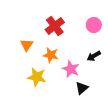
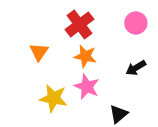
orange star: (51, 55) -> (85, 56), moved
pink star: (71, 69) -> (87, 87), moved

